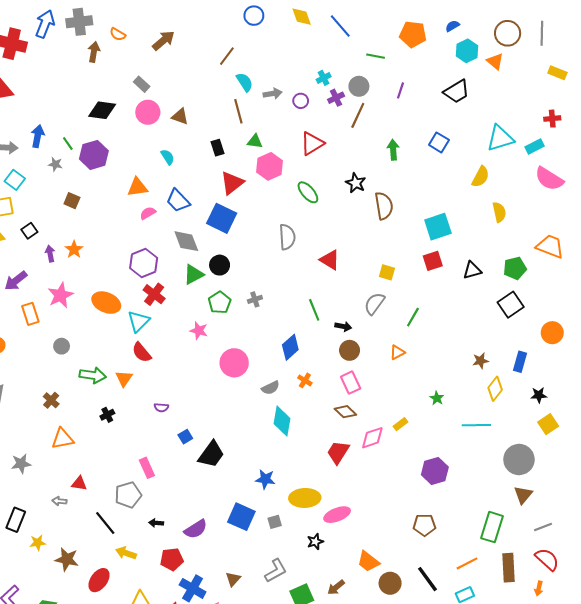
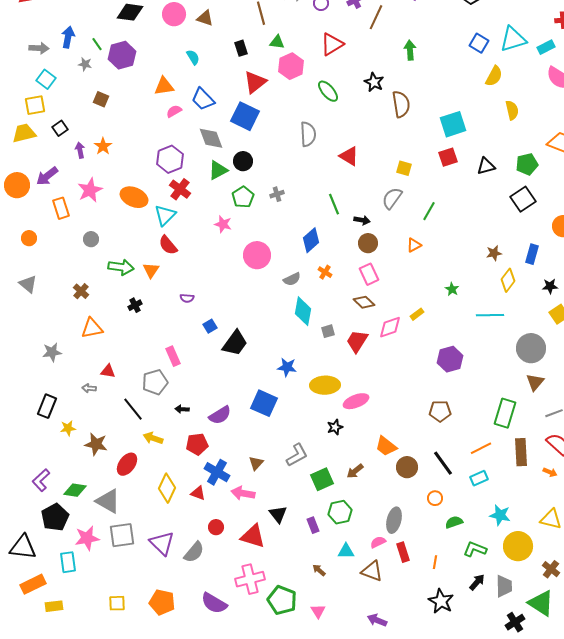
blue square: (439, 142) -> (479, 43), moved
gray square: (275, 522) -> (328, 331), moved
orange arrow: (539, 588) -> (550, 472), turned -80

